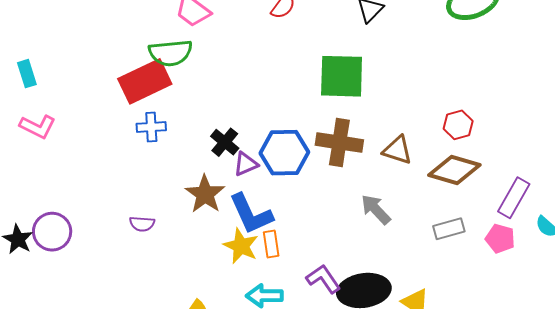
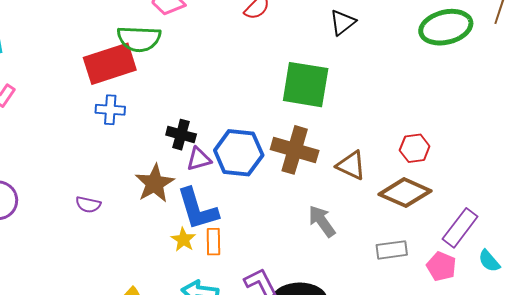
black cross: (225, 142) -> (181, 135), turned -32
yellow star: (241, 246) -> (183, 240), size x0.7

